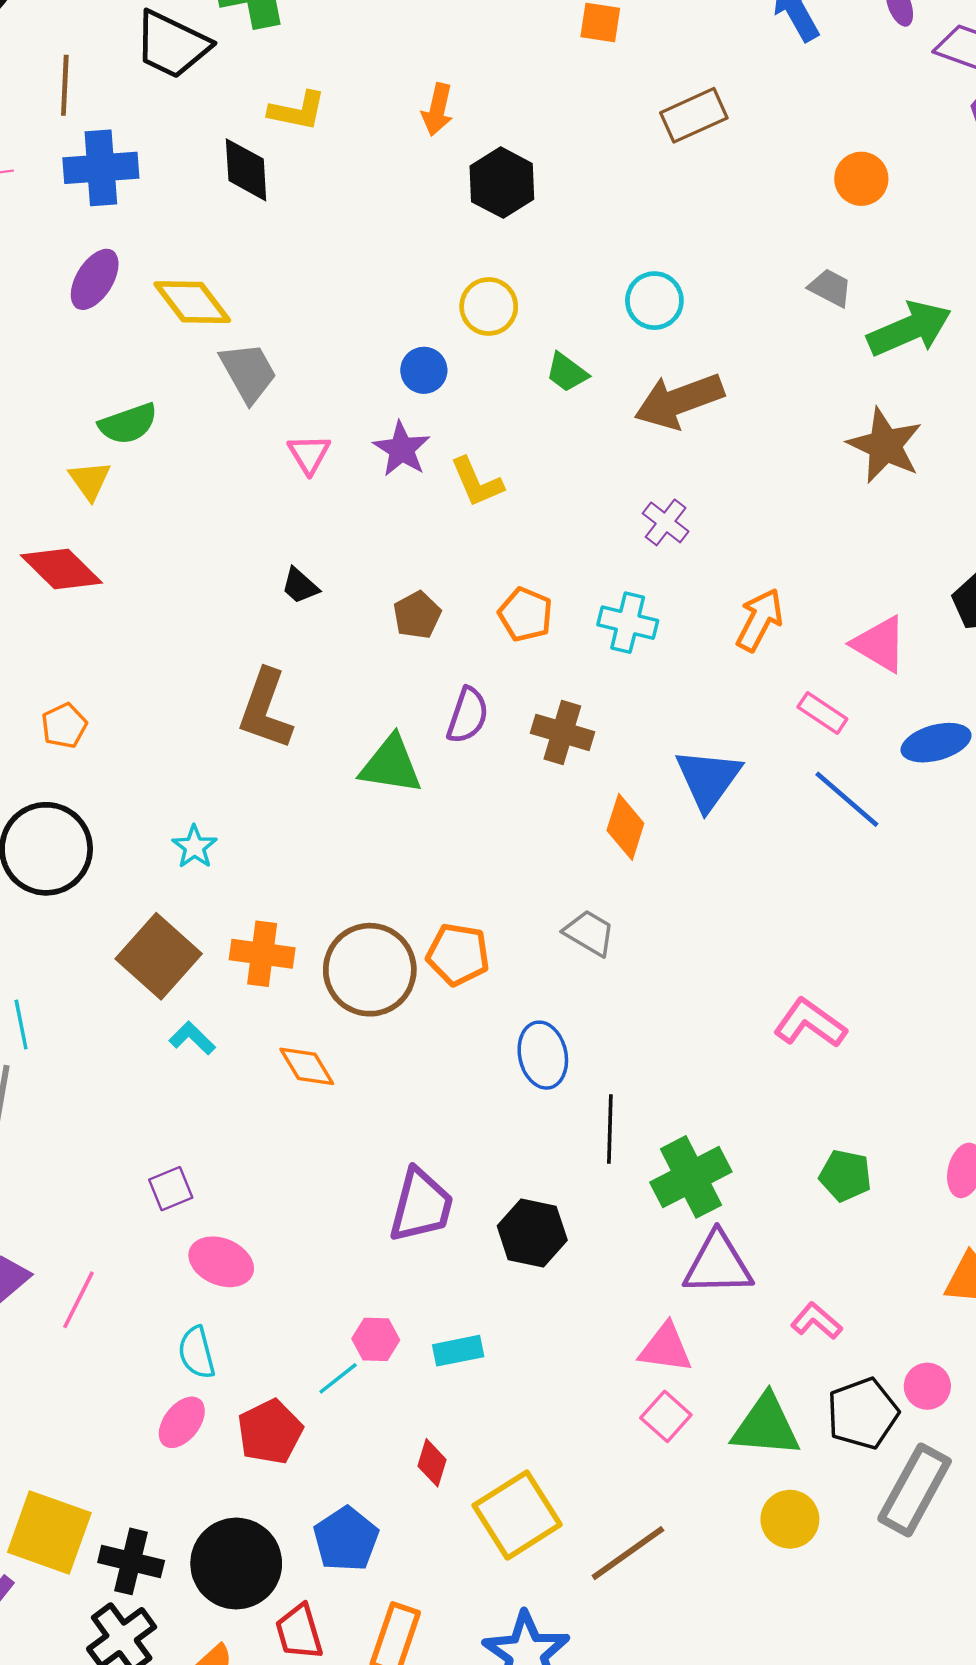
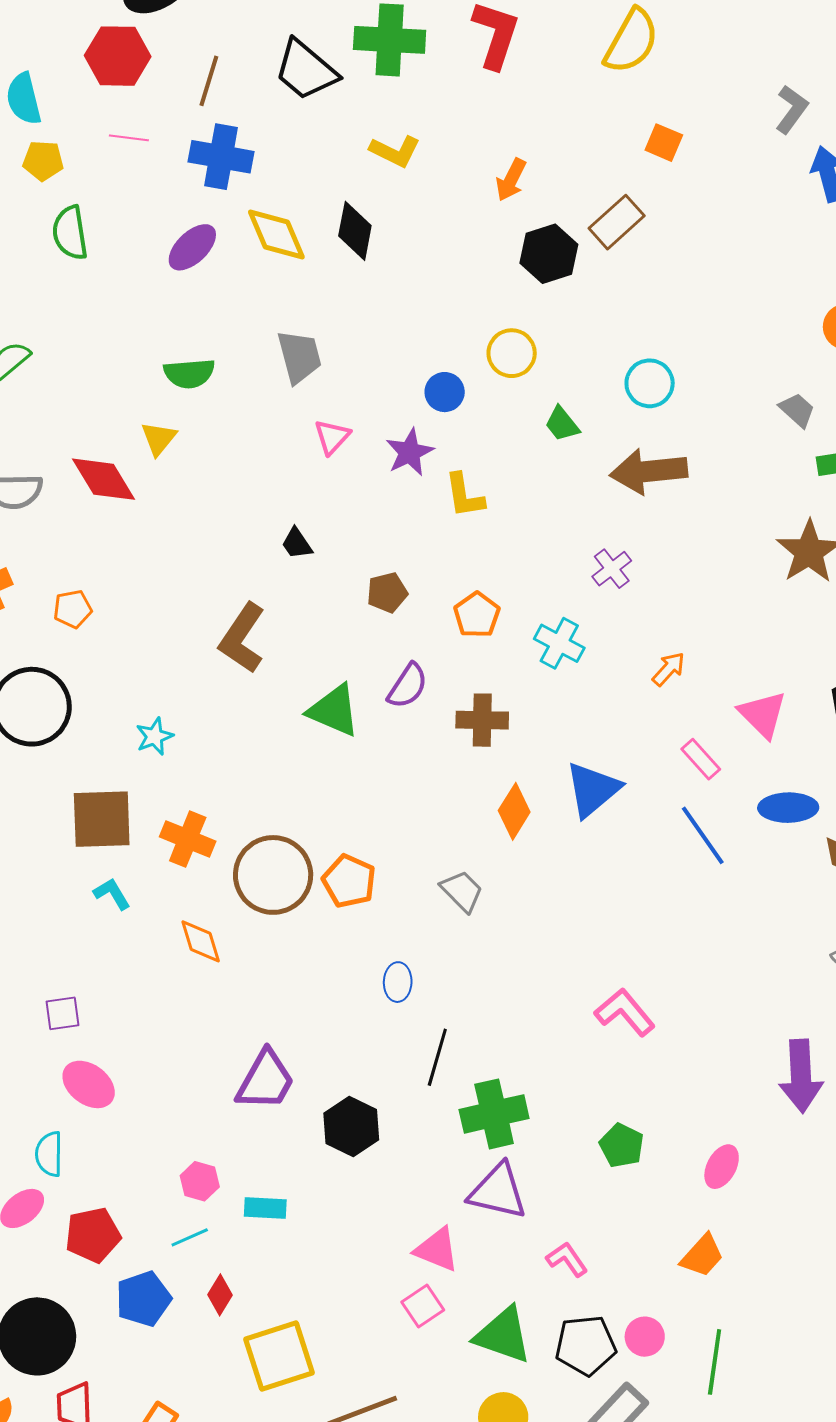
brown rectangle: (694, 115) -> (617, 222), moved, turned -32
black diamond: (246, 170) -> (355, 231), moved
yellow diamond: (192, 302) -> (276, 234), moved
yellow triangle: (90, 480) -> (159, 438), moved
orange arrow: (760, 620) -> (669, 669), size x0.7
brown cross: (562, 732) -> (482, 720), turned -30
brown square: (159, 956) -> (102, 819), turned 32
blue ellipse: (543, 1055) -> (398, 982), size x0.7
cyan line: (338, 1378) -> (190, 1237), moved
blue pentagon: (346, 1539) -> (143, 1299), moved

